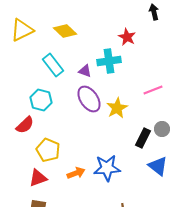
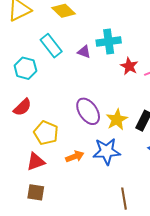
red star: (127, 37) -> (129, 66), moved
purple ellipse: (89, 99) -> (88, 111), moved
cyan hexagon: (41, 100) -> (25, 68), moved
yellow star: (117, 108) -> (117, 120), moved

